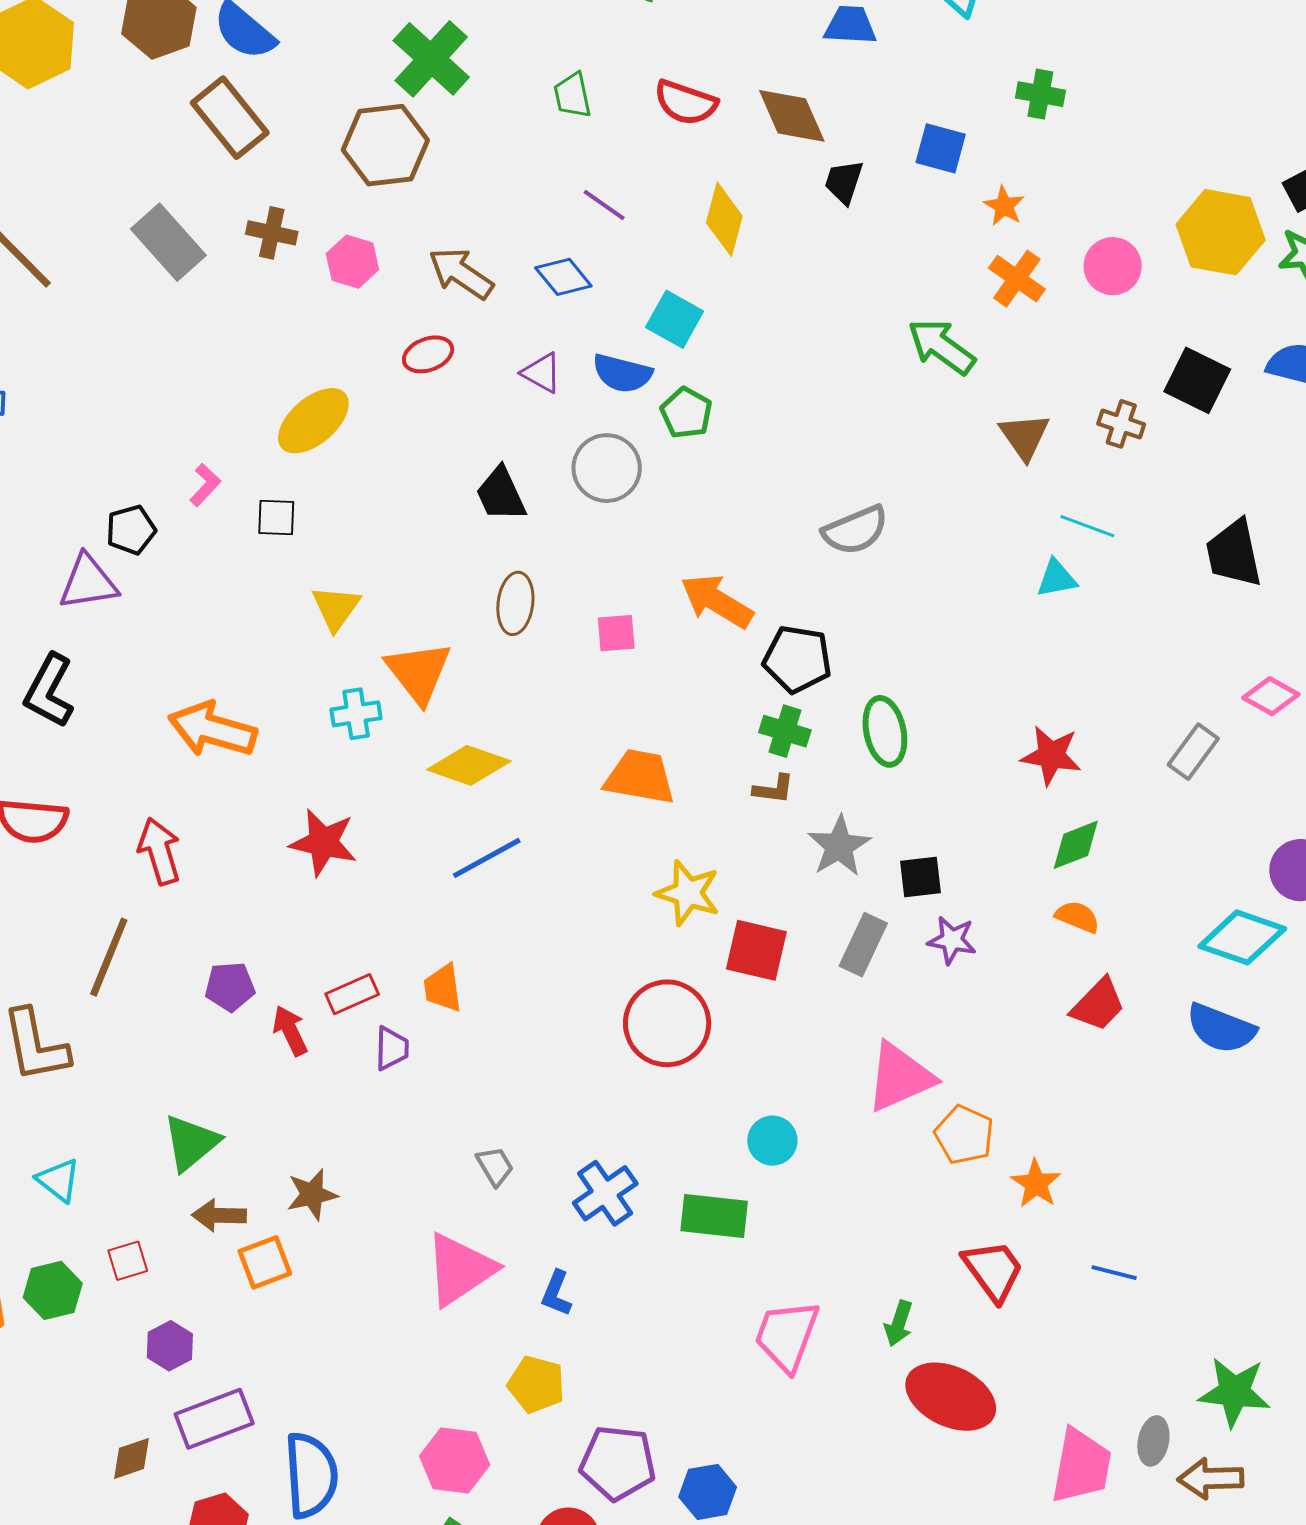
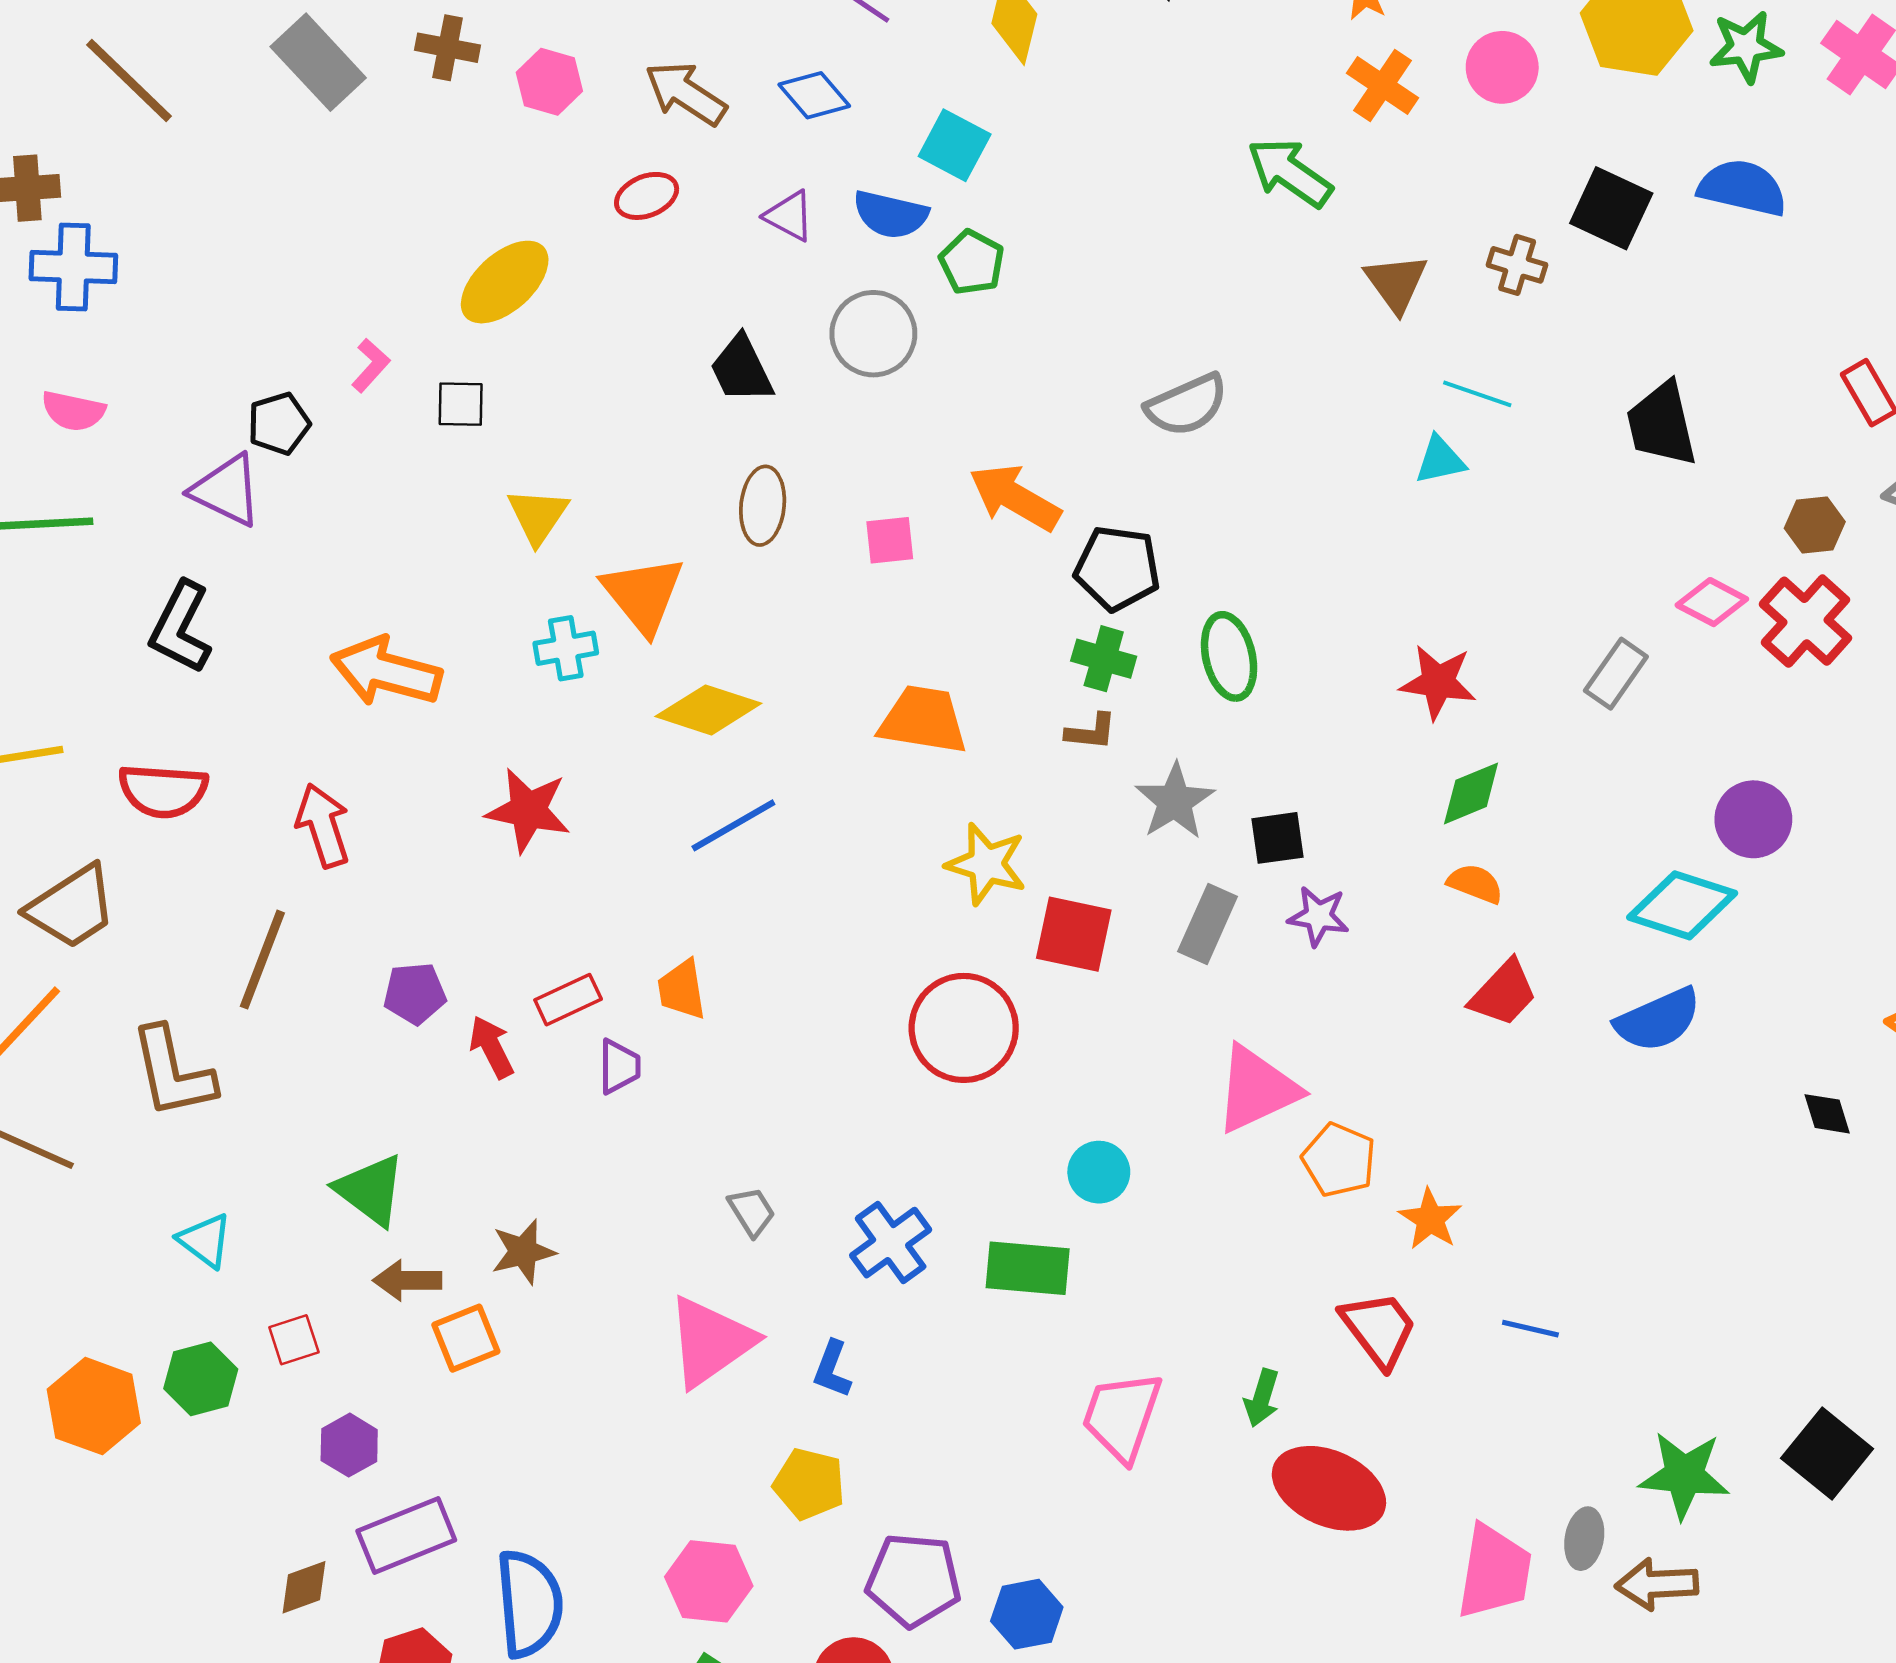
purple triangle: (88, 582) -> (226, 490), turned 36
blue semicircle: (1221, 1028) -> (1658, 1020), turned -44
green triangle: (191, 1143) -> (370, 1190), turned -42

